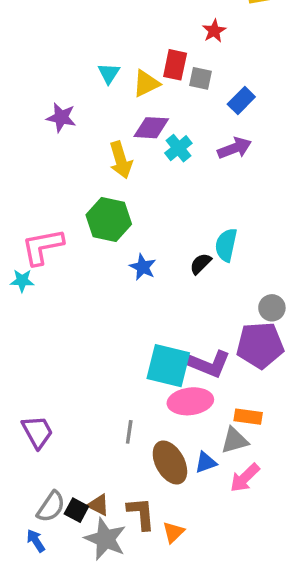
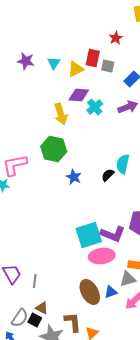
purple star: (61, 117) -> (26, 61), moved
cyan square: (168, 366) -> (89, 235), turned -32
gray line: (129, 432) -> (35, 281), moved
brown triangle: (99, 505) -> (42, 308), moved

